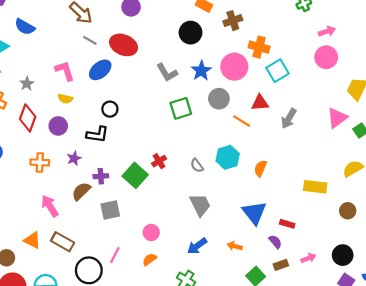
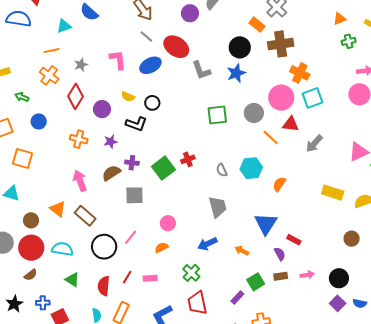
brown cross: (233, 21) -> (281, 44), size x1.4
pink circle: (234, 67) -> (281, 98), moved
blue star: (201, 71) -> (236, 73), moved
gray L-shape: (167, 73) -> (201, 70), moved
yellow semicircle: (65, 99) -> (128, 97), moved
yellow rectangle: (315, 187) -> (333, 193), moved

